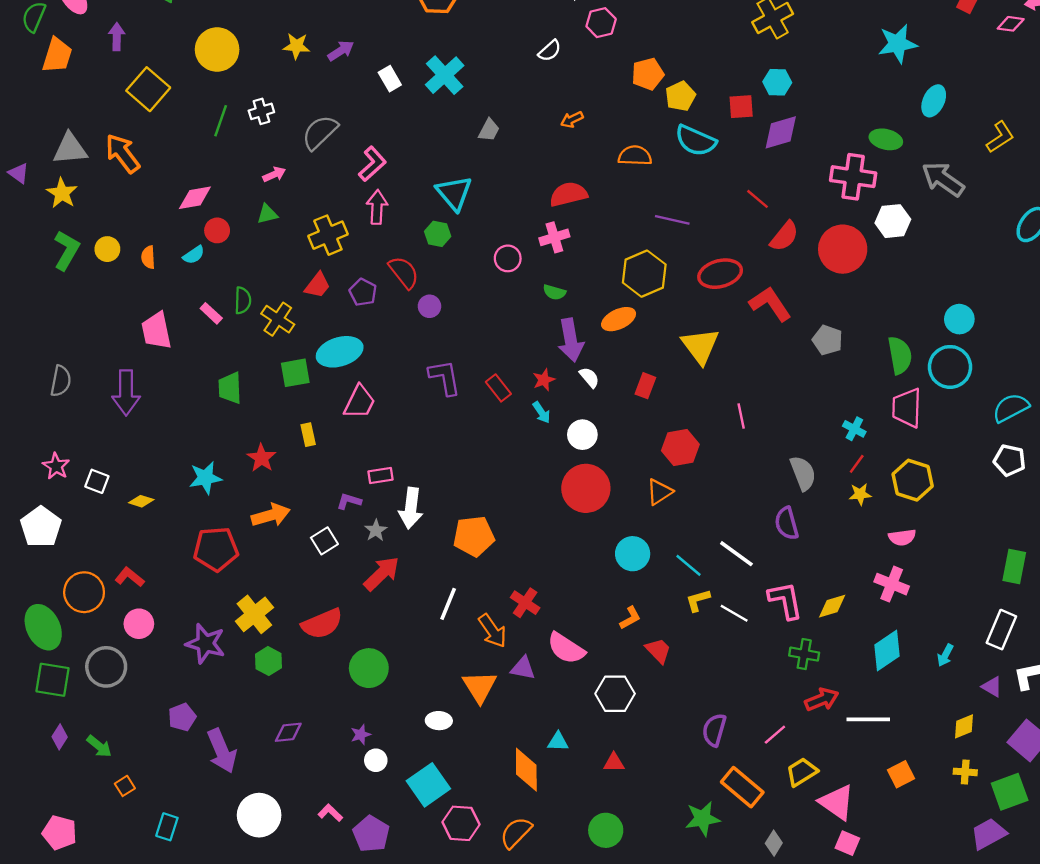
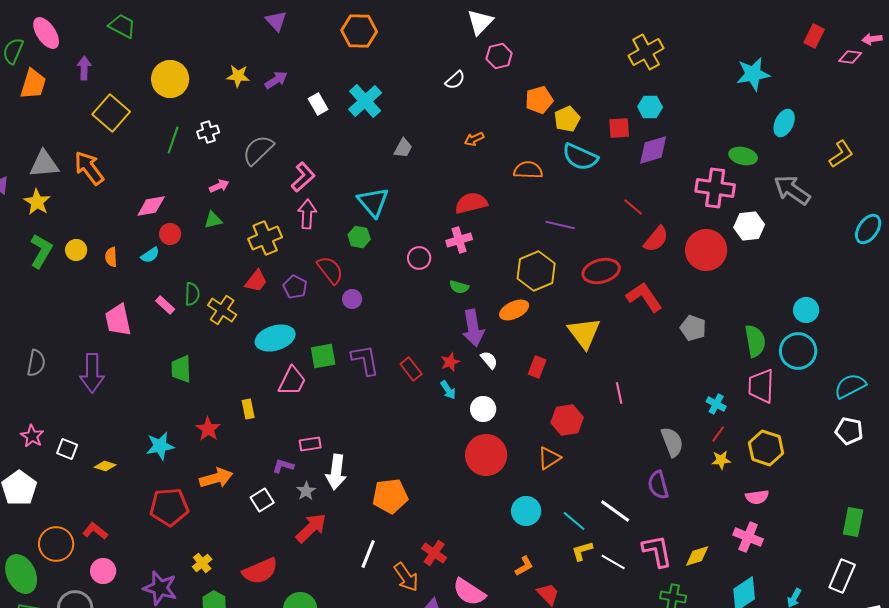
green square: (295, 373) -> (323, 356), moved
yellow cross: (254, 614) -> (202, 563), size x0.6

